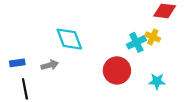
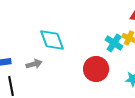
cyan cross: (136, 42) -> (114, 43), turned -30

